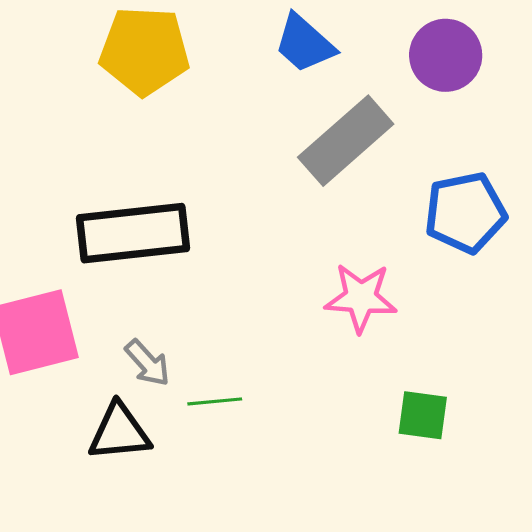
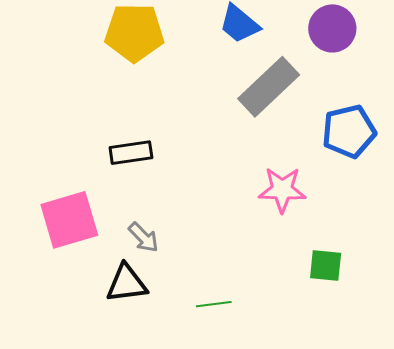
black rectangle: (133, 233) -> (131, 153), size x0.6
green line: (215, 401) -> (214, 304), moved

